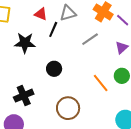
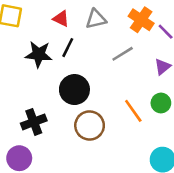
black line: (53, 29) -> (68, 48), moved
black circle: (54, 69) -> (74, 90), size x1.5
brown circle: (68, 108) -> (90, 125), moved

